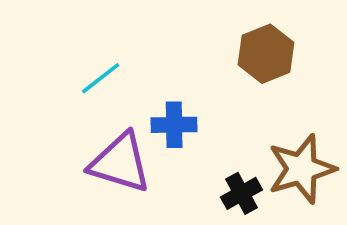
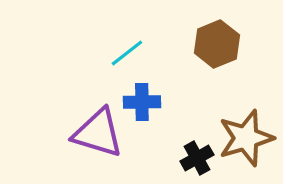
cyan line: (101, 78) -> (127, 53), moved

